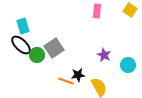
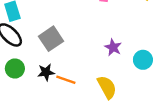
green circle: (37, 55) -> (15, 69), moved
black star: (78, 75) -> (46, 72), moved

